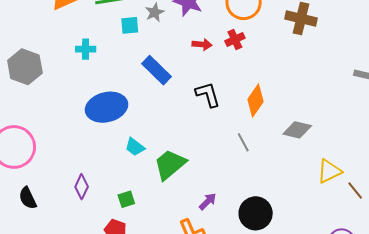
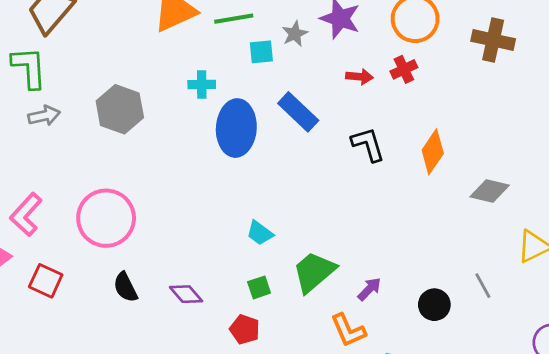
blue ellipse: (107, 107) -> (236, 128), moved, turned -72
gray line: (243, 142) -> (483, 286), moved
cyan trapezoid: (135, 147) -> (260, 233), moved
green trapezoid: (170, 164) -> (314, 272), moved
purple diamond: (82, 187) -> (186, 294), moved, turned -65
black circle: (256, 213) -> (434, 305), size x0.7

